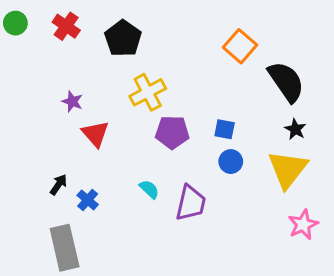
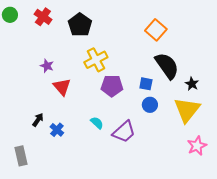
black semicircle: (286, 82) -> (167, 66), moved
purple trapezoid: (191, 203) -> (124, 132), turned 35
gray rectangle: (65, 248) -> (21, 156), moved, size x0.7

